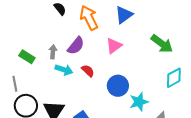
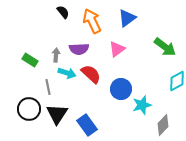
purple semicircle: (76, 46) -> (79, 49), turned 48
red semicircle: (88, 71) -> (91, 74), size x1.5
gray line: (15, 84) -> (48, 87), moved

